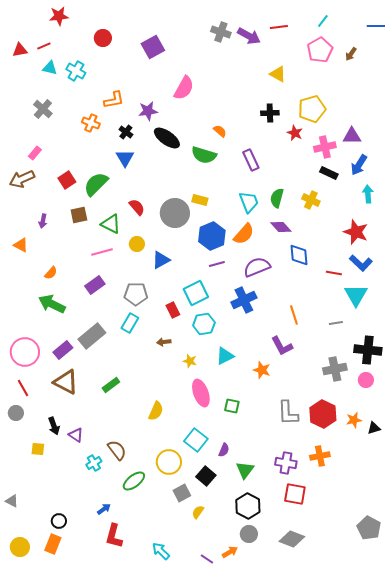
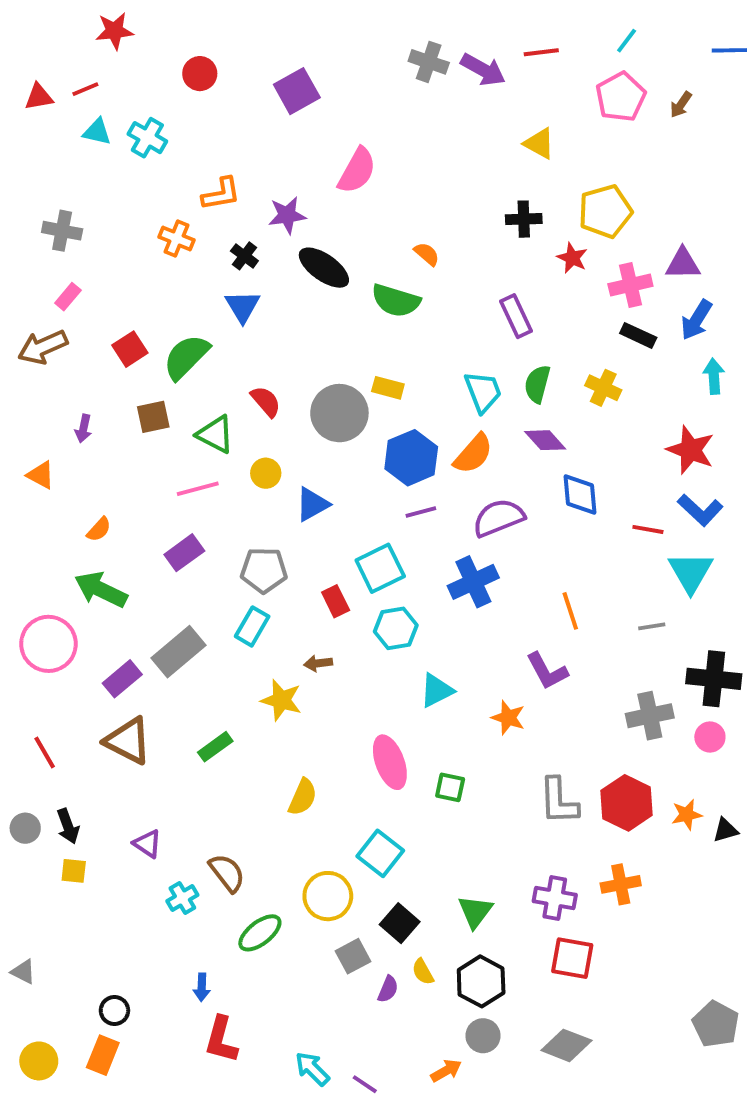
gray cross: (43, 109) -> (62, 231), moved, turned -30
purple rectangle: (251, 160) -> (516, 316), moved
pink circle: (25, 352) -> (48, 644), moved
yellow star: (190, 361) -> (281, 700), moved, size x1.5
gray circle: (16, 413) -> (25, 828), moved
black arrow: (54, 426) -> (68, 826), moved
purple semicircle: (224, 450) -> (388, 989), moved
blue arrow: (104, 509) -> (202, 987), turned 128
yellow semicircle: (198, 512) -> (423, 972), moved, turned -64
purple line: (207, 559) -> (365, 1084), moved

